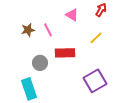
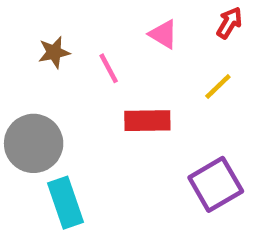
brown star: (28, 30) -> (54, 52), moved
gray circle: (40, 63) -> (34, 143), moved, size x1.6

